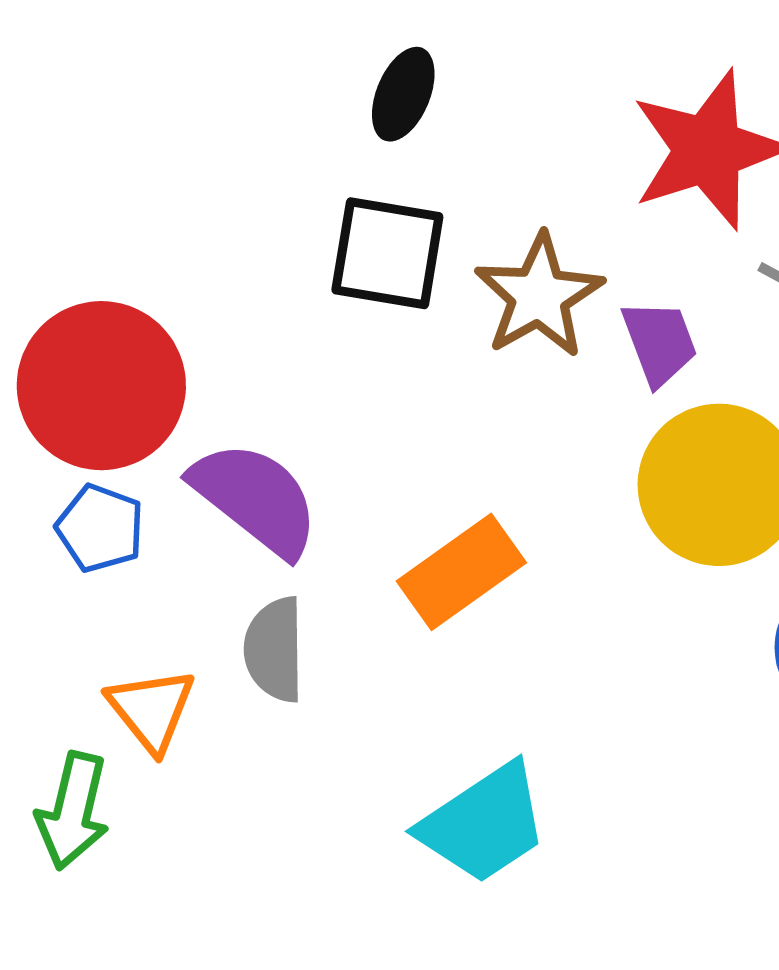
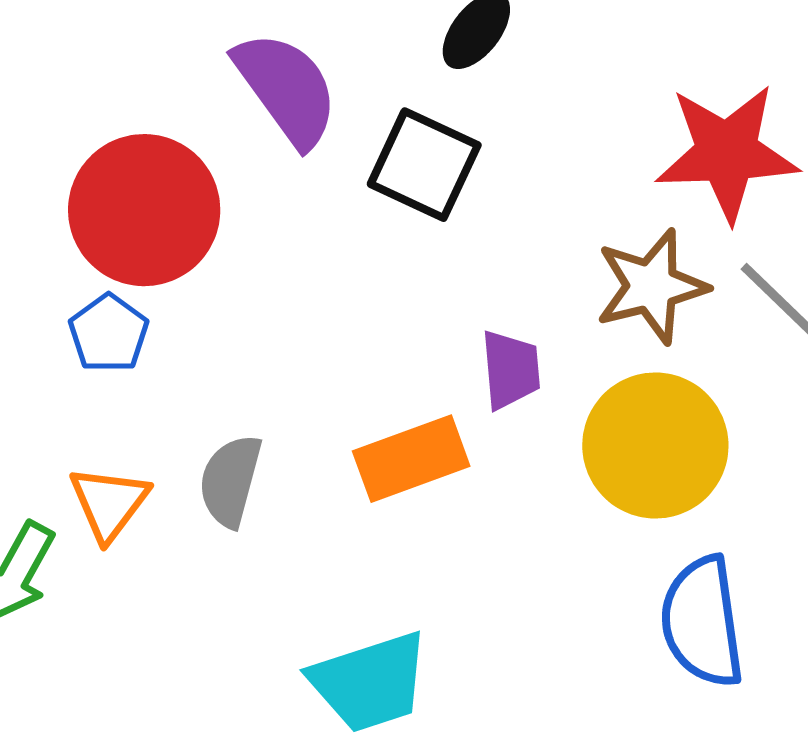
brown star: (539, 296) -> (651, 286), moved
purple trapezoid: (660, 343) -> (511, 370), moved
purple semicircle: (255, 498) -> (286, 89), moved

